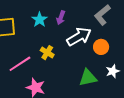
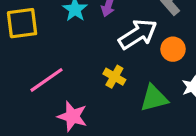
yellow cross: (47, 53) -> (114, 77), moved

